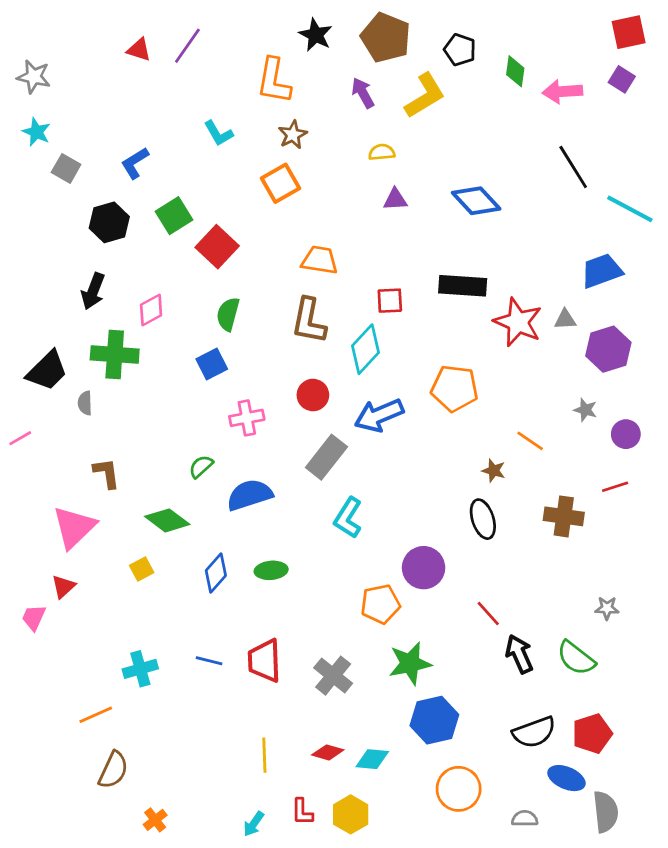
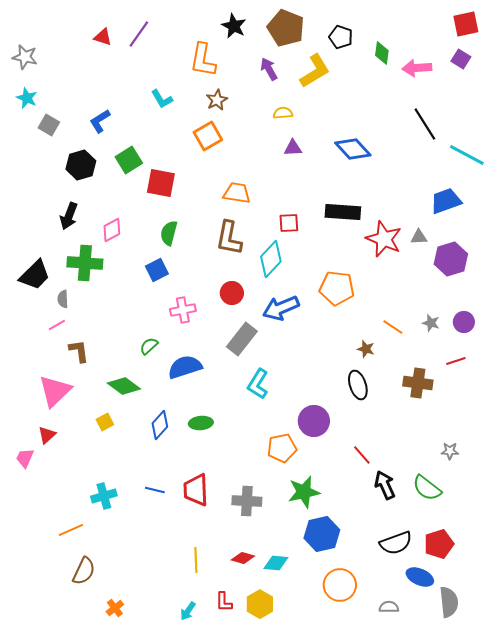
red square: (217, 247) -> (161, 183), turned -32
gray star: (585, 410) -> (431, 323), moved
pink line: (20, 438) -> (57, 325), moved
gray cross: (333, 676) -> (247, 501), turned -36

